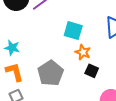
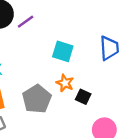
orange star: (83, 52) -> (65, 83), moved

